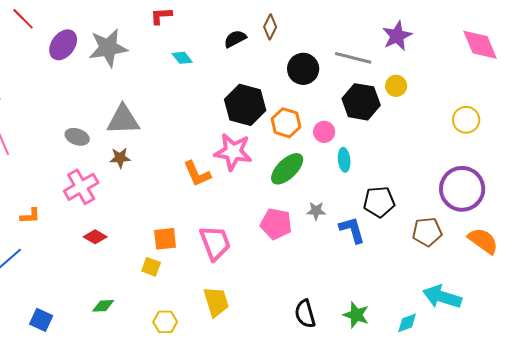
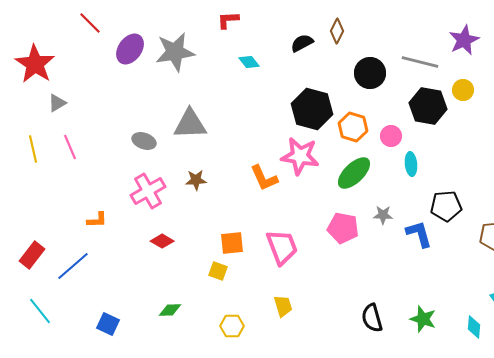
brown star: (120, 158) -> (196, 180), moved
yellow trapezoid: (216, 302) -> (283, 306), size x0.7
cyan diamond: (407, 323) -> (474, 327), turned -65

